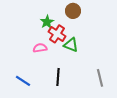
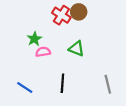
green star: (47, 22) -> (34, 39), moved
red cross: (57, 34) -> (61, 15), moved

